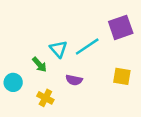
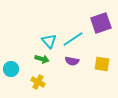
green arrow: (39, 64) -> (42, 59), moved, turned -32
purple semicircle: (74, 80) -> (72, 61), moved

